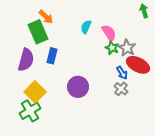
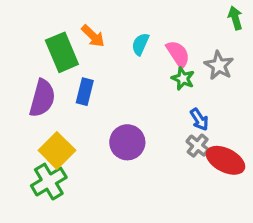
orange arrow: (46, 17) -> (93, 36), moved
gray star: (127, 48) -> (219, 65), moved
red ellipse: (138, 65) -> (225, 160), moved

